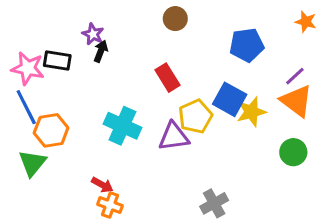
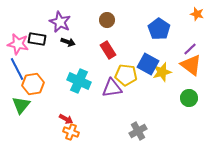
brown circle: (175, 19) -> (107, 20), moved
purple star: (93, 34) -> (60, 22), size x1.5
blue pentagon: (247, 45) -> (159, 29), turned -30
black arrow: (101, 51) -> (68, 42), moved, turned 88
yellow pentagon: (195, 116) -> (126, 75), turned 30

